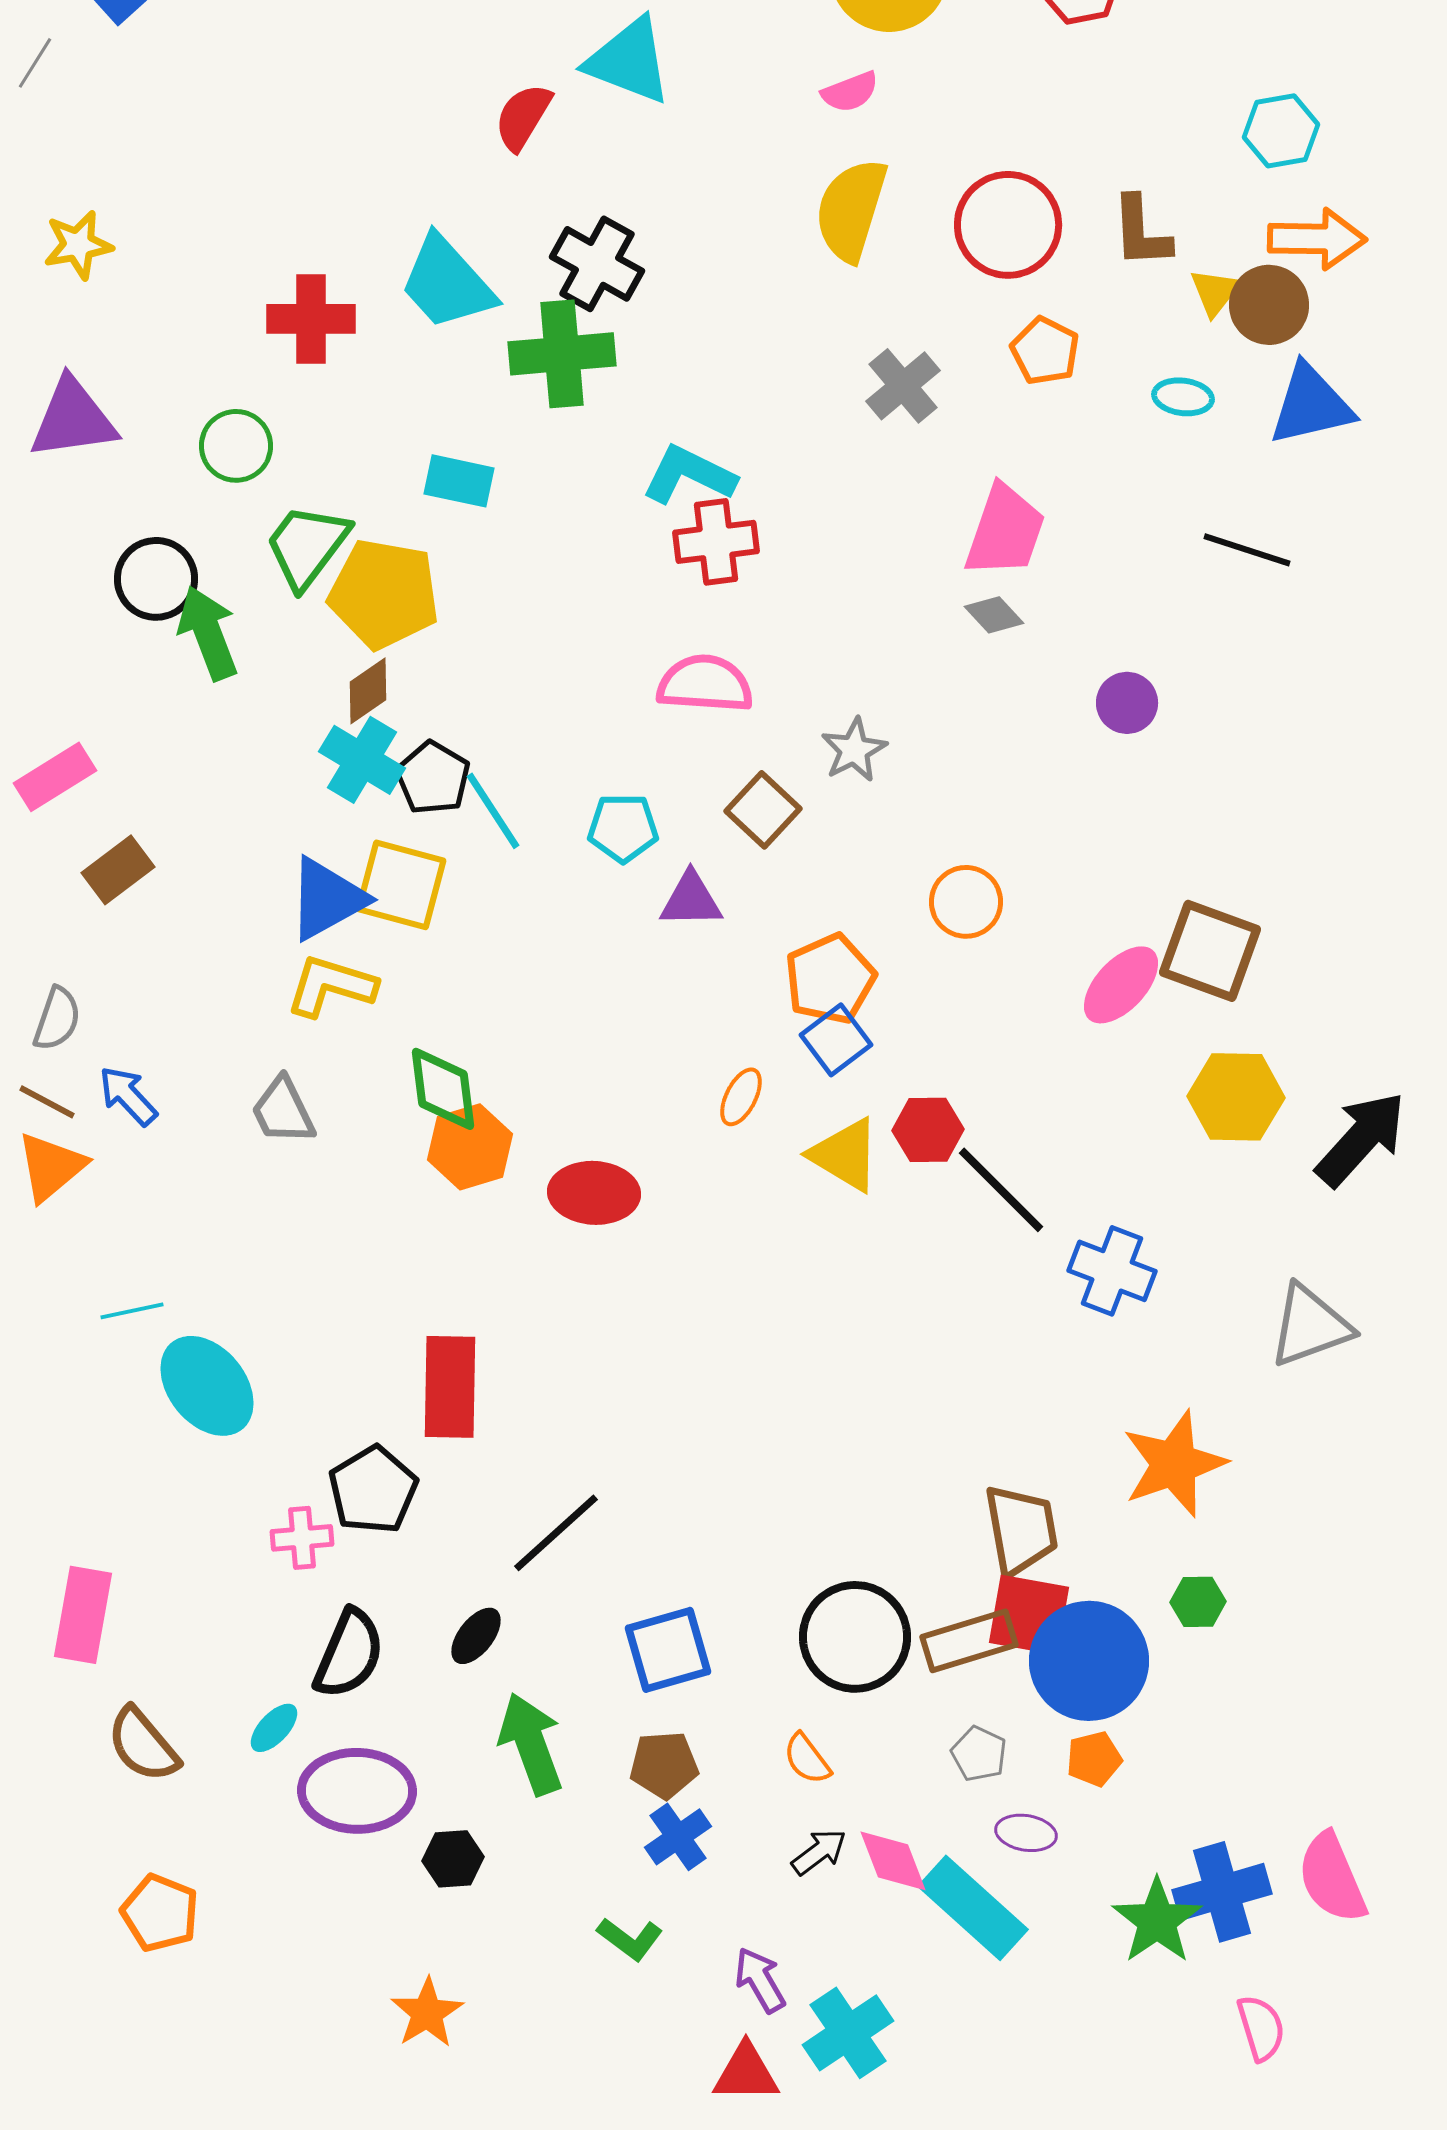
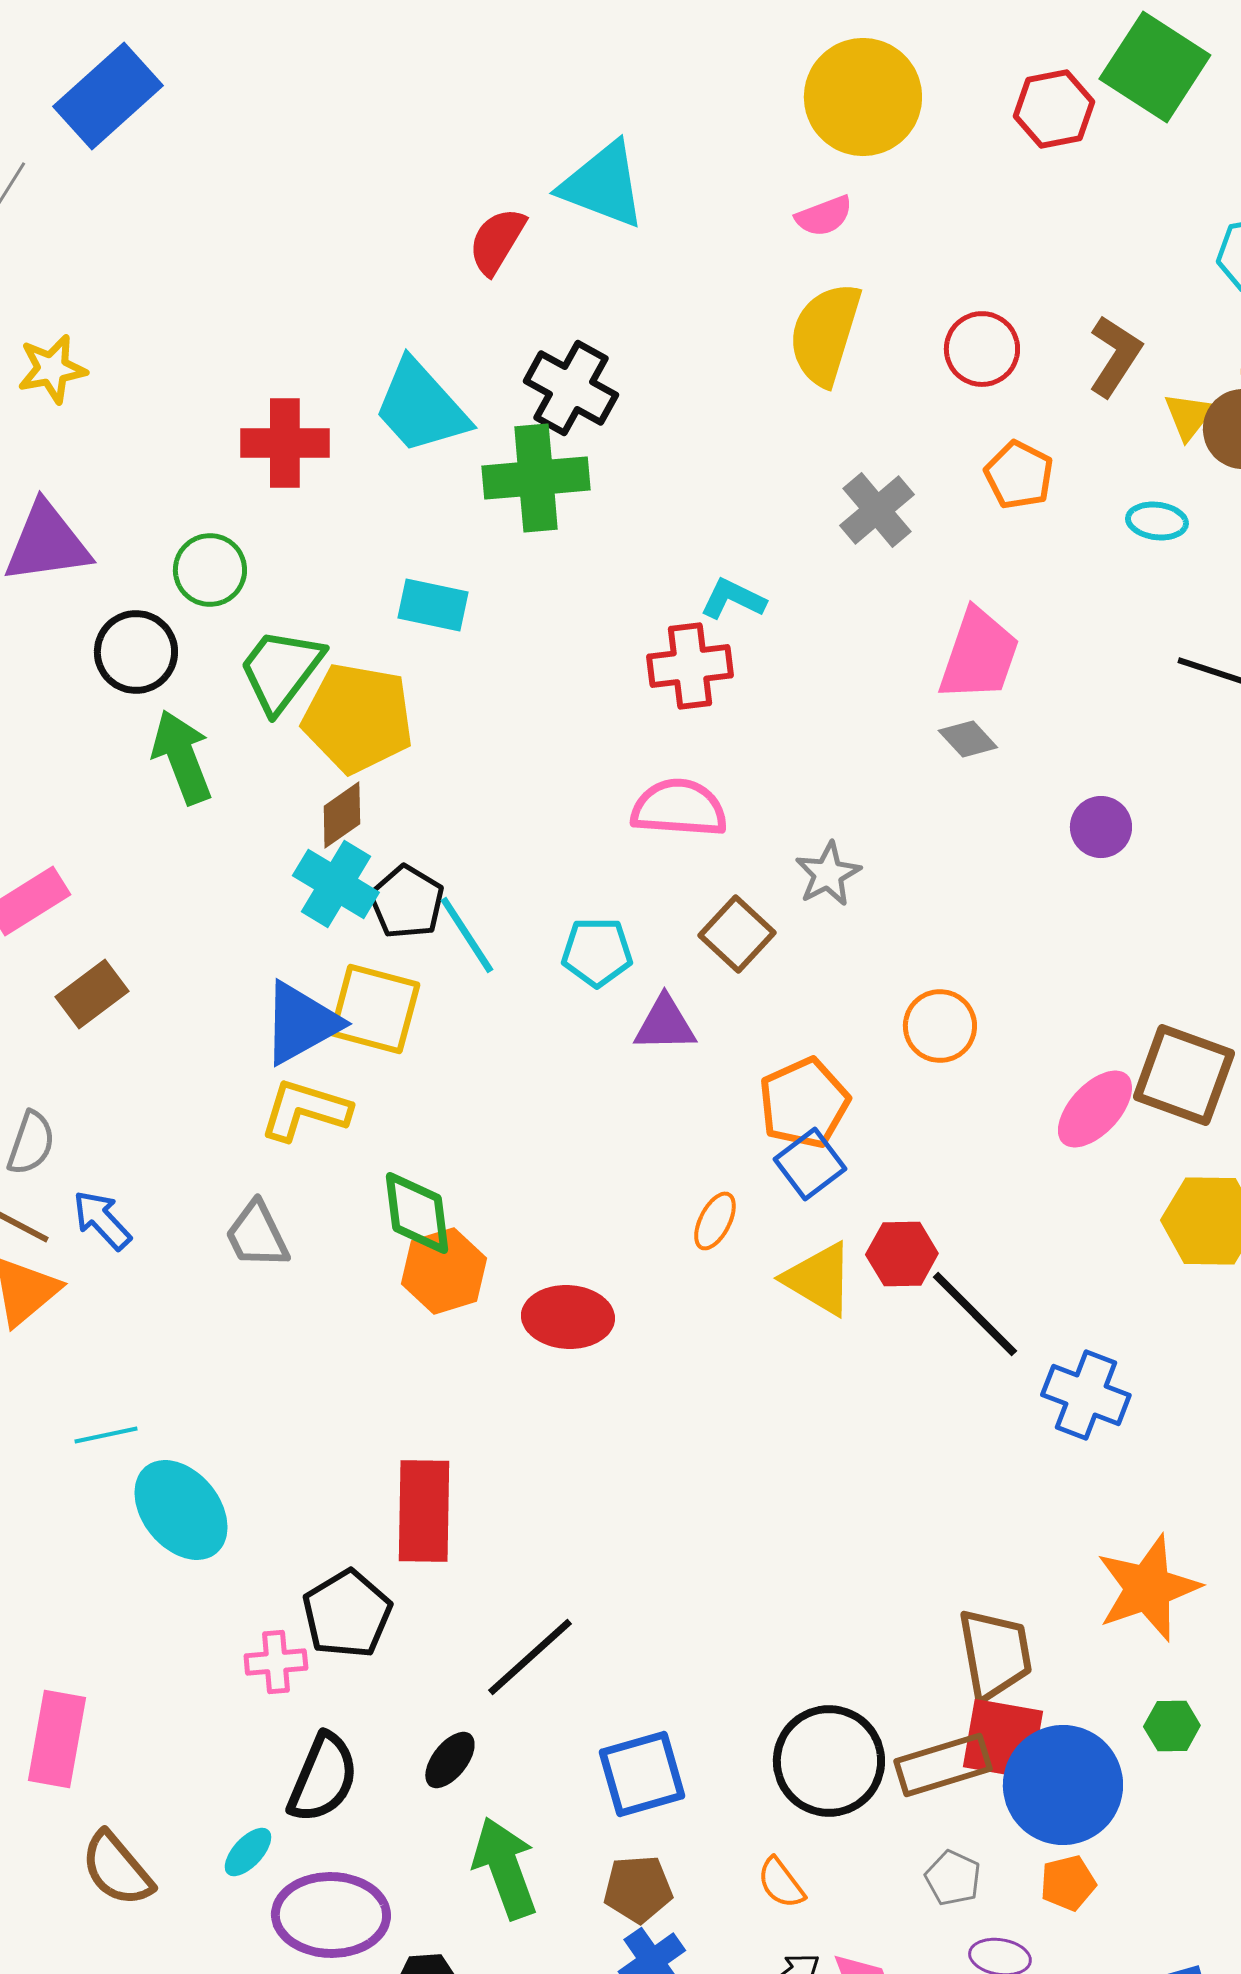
red circle: (1008, 225) -> (982, 349), size x0.7
brown L-shape: (1141, 232) -> (1115, 356), turned -144
cyan L-shape: (689, 475) -> (733, 599), moved, size x0.7
black circle: (156, 579) -> (136, 652), moved

